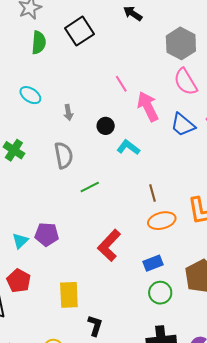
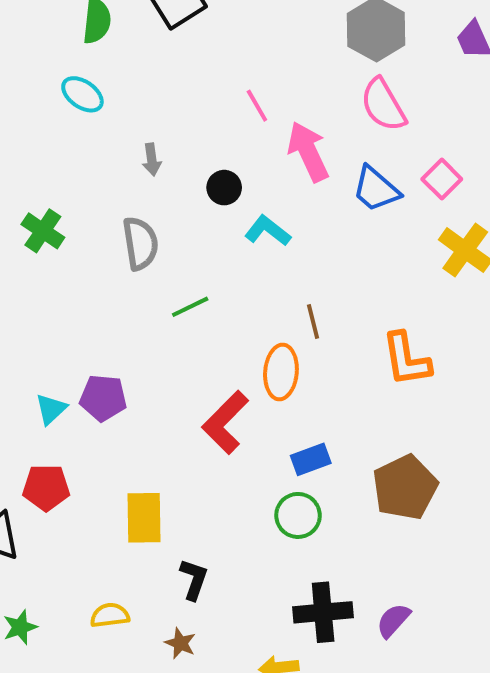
cyan ellipse: (30, 95) -> (82, 94), moved
orange ellipse: (162, 221) -> (281, 372), moved, turned -72
red pentagon: (19, 281) -> (46, 487), turned -30
green circle: (160, 293) -> (298, 515), moved

